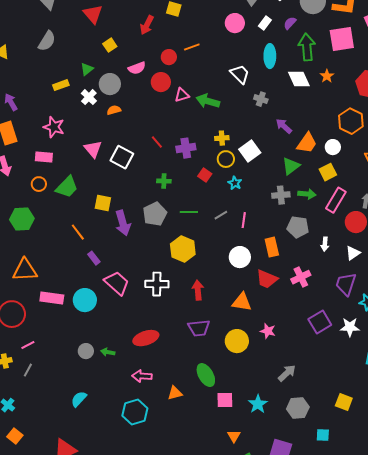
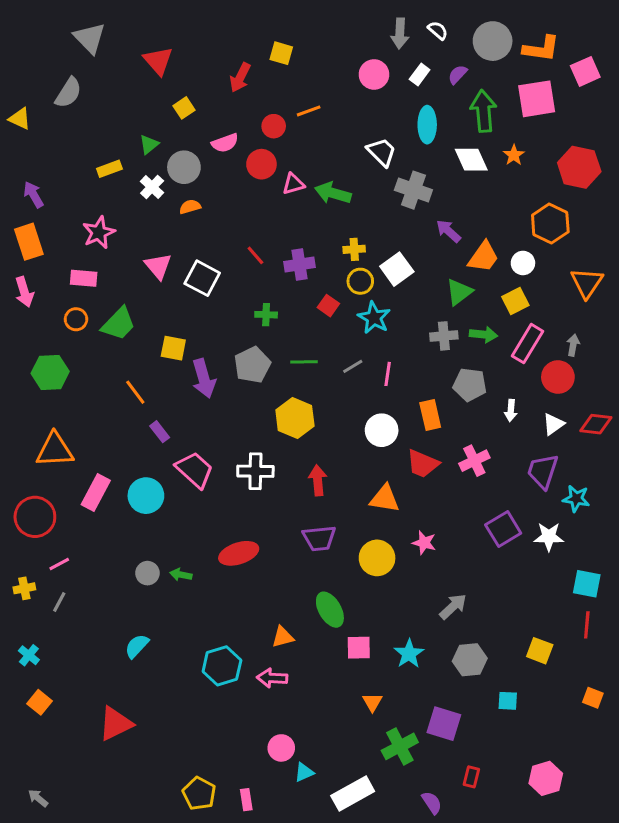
gray semicircle: (47, 41) -> (68, 93), moved
gray cross: (261, 99) -> (413, 190), size x1.6
pink star: (54, 127) -> (99, 233), turned 30
cyan star: (235, 183) -> (374, 318), size x1.5
pink rectangle: (52, 298) -> (96, 493), turned -70
pink arrow: (142, 376) -> (272, 678), moved

